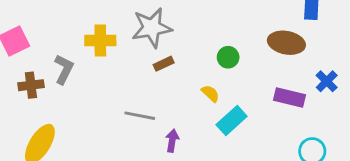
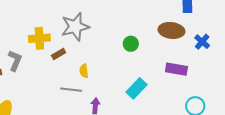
brown rectangle: (164, 64) -> (59, 54), moved
blue cross: (327, 81) -> (202, 42), moved
yellow semicircle: (210, 93) -> (84, 71), moved, turned -136

